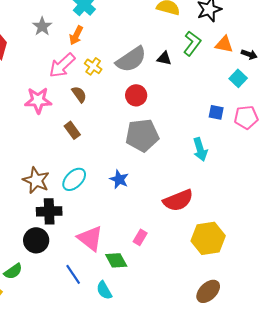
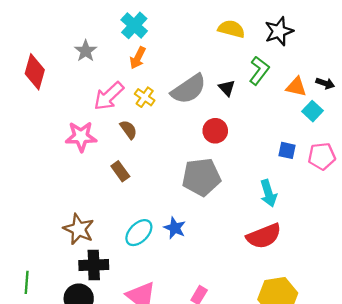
orange arrow: (76, 35) -> (138, 58), moved
orange triangle: (224, 44) -> (296, 87), moved
black triangle: (164, 58) -> (227, 88), turned 35
red circle: (136, 95) -> (215, 131), moved
cyan ellipse: (74, 179) -> (139, 233), moved
red semicircle: (178, 200) -> (264, 236), moved

